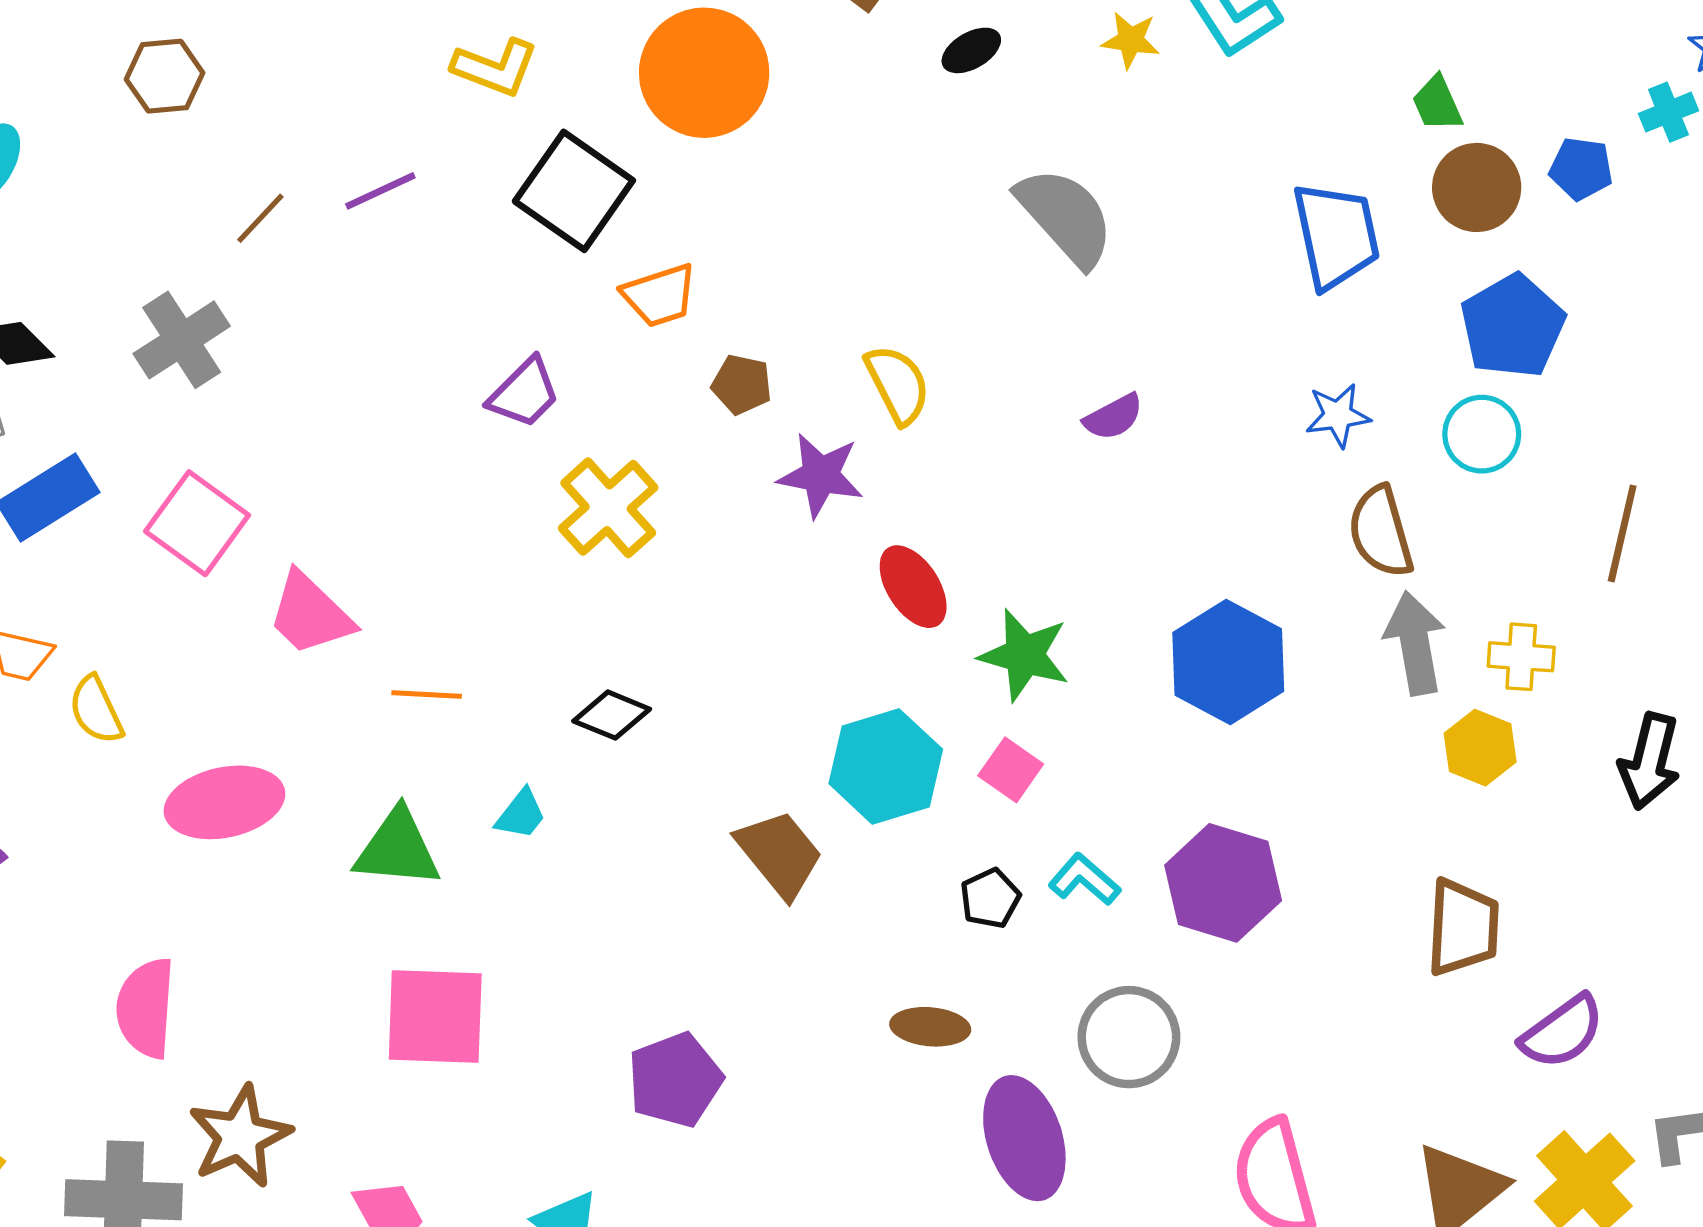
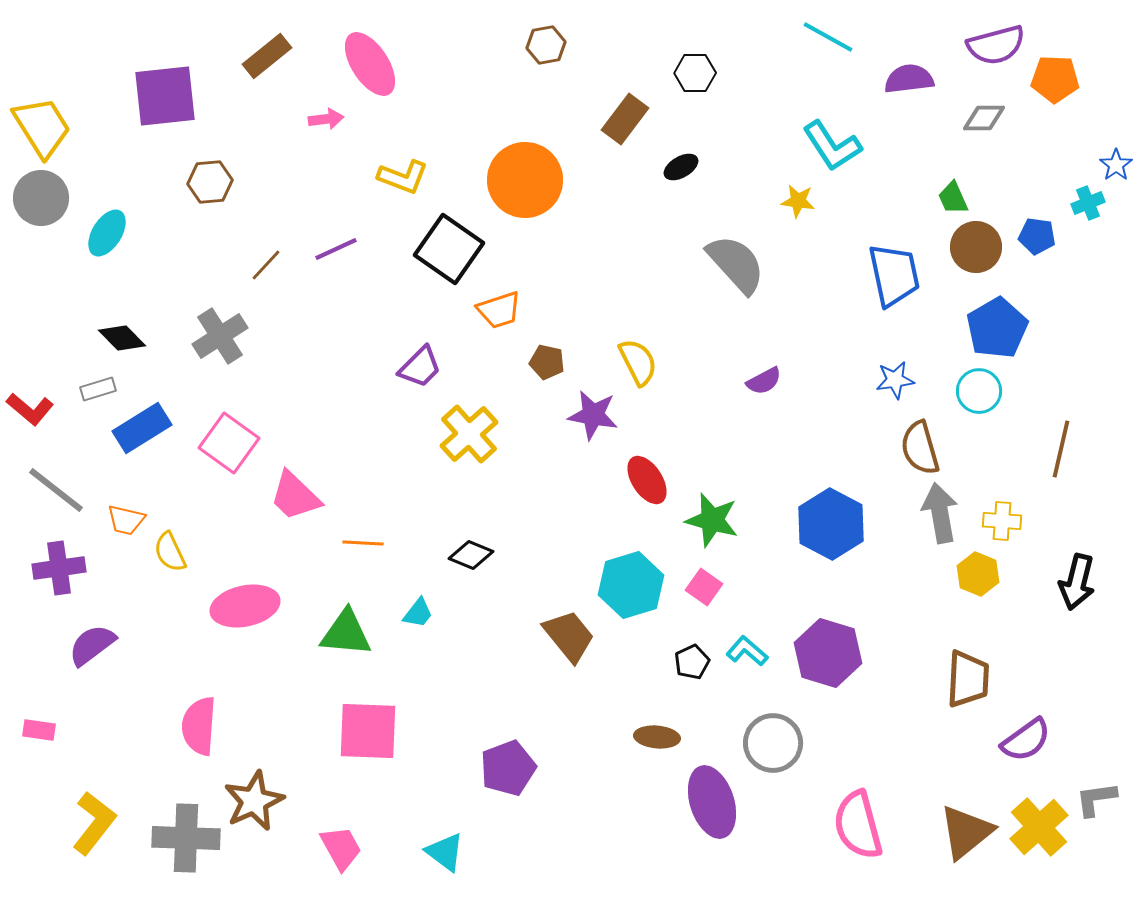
yellow star: (1131, 40) -> (798, 201), moved

